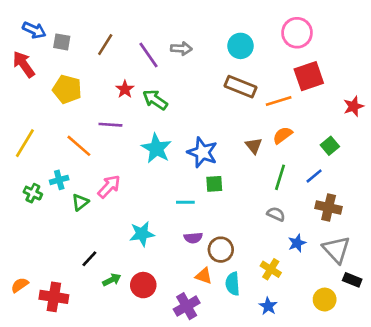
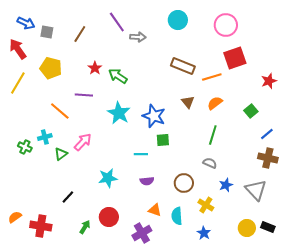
cyan circle: (240, 46) -> (178, 20), moved
purple line: (149, 55) -> (117, 22), moved
yellow line: (25, 143) -> (18, 83), moved
brown triangle: (254, 146) -> (188, 102), moved
blue line: (314, 176) -> (267, 134), moved
brown cross: (329, 208) -> (268, 158), moved
brown circle: (221, 250) -> (184, 183), moved
green arrow: (112, 280) -> (85, 227), moved, turned -32
black rectangle: (352, 280) -> (268, 227), moved

